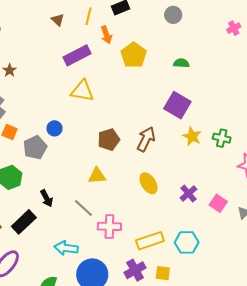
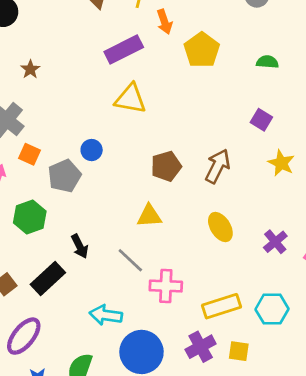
purple square: (177, 105) -> (261, 120), size x0.6

